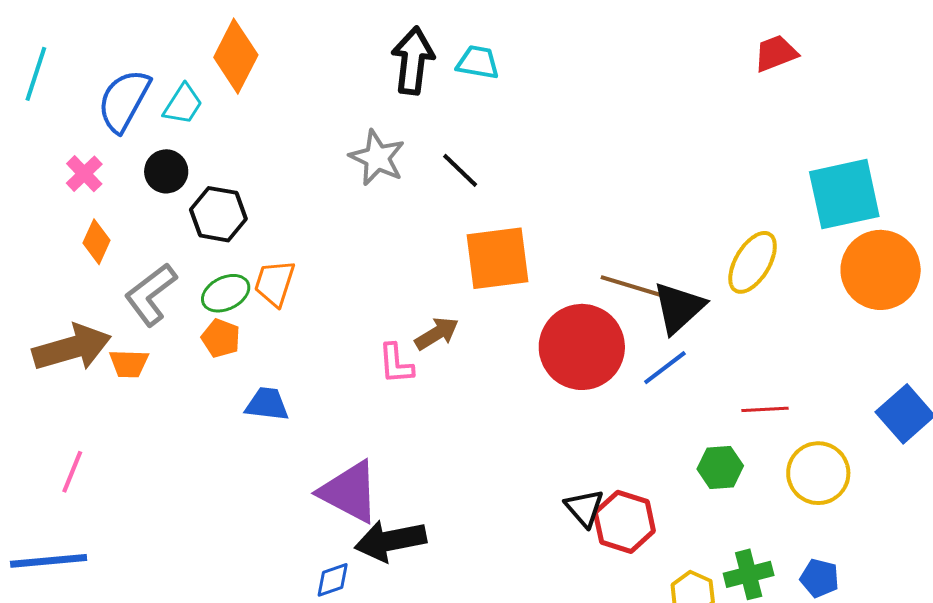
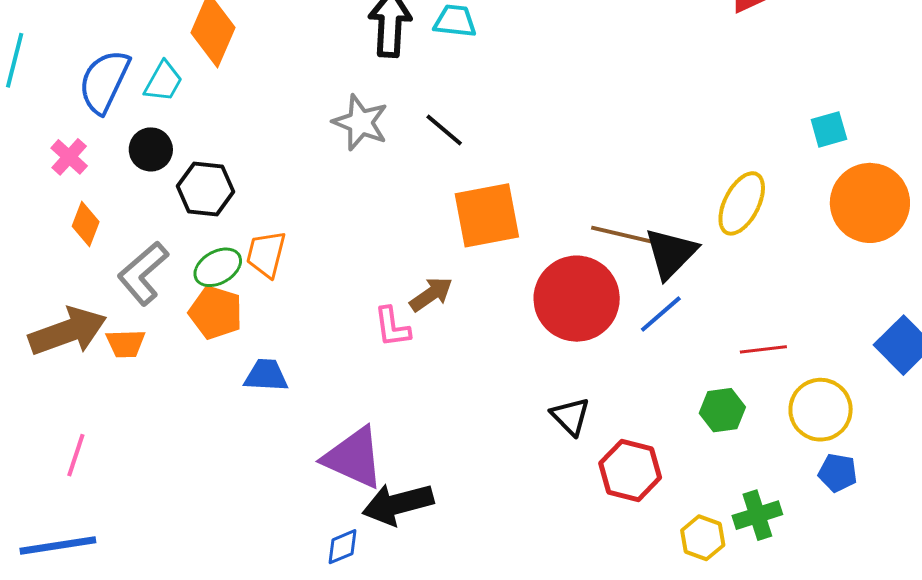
cyan square: (844, 194) -> (829, 129), size x0.5
orange pentagon: (221, 338) -> (216, 313), size x1.4
black triangle: (584, 508) -> (570, 416), moved
blue pentagon: (820, 578) -> (838, 473), moved

